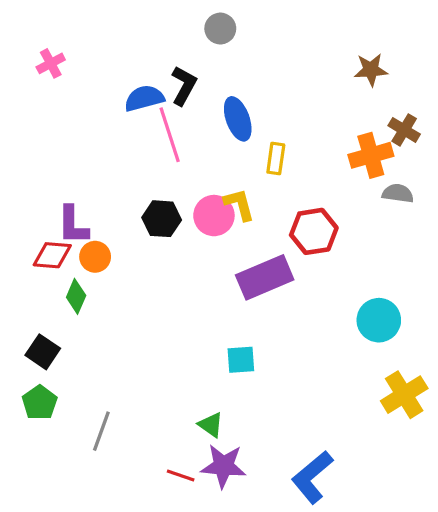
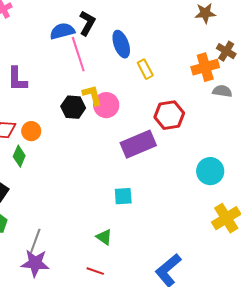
yellow rectangle: (276, 158) -> (145, 69), turned -36
yellow L-shape: (239, 204) -> (92, 95), moved
purple L-shape: (73, 225) -> (17, 79), moved
purple star: (223, 466) -> (35, 263), moved
red line: (181, 475) -> (95, 271), moved

